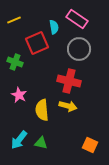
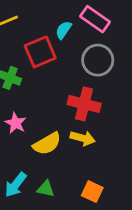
cyan semicircle: (54, 27) -> (63, 30), turned -136
yellow semicircle: (42, 110) -> (47, 144), turned -115
orange square: (90, 145) -> (92, 192), moved

